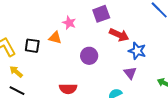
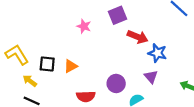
orange triangle: (55, 38) -> (71, 66), moved, turned -40
black square: (32, 46) -> (47, 64), moved
purple circle: (89, 56) -> (116, 83), moved

